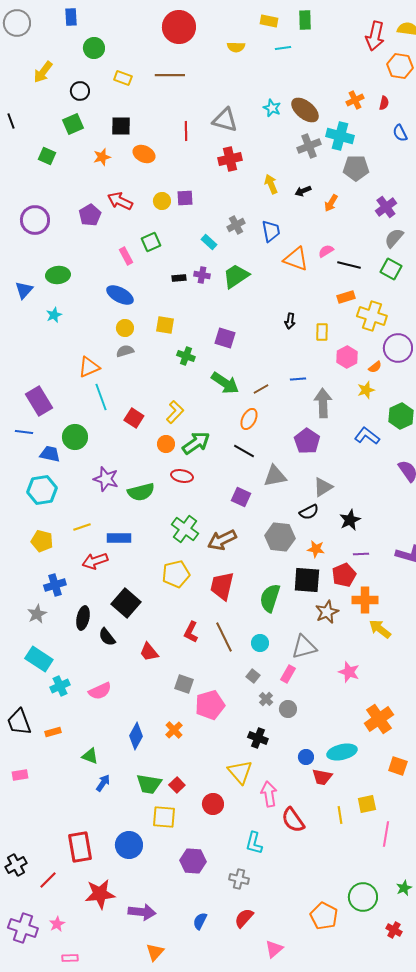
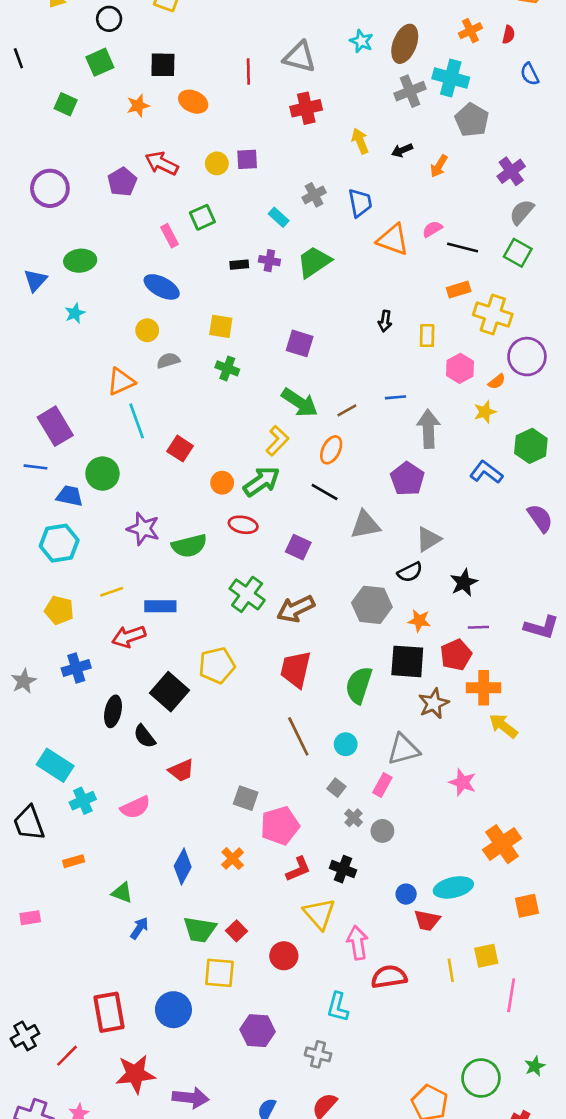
brown ellipse: (305, 110) -> (405, 44), turned 72
gray pentagon: (356, 168) -> (472, 120), turned 30
yellow circle: (125, 328) -> (147, 330), moved
green cross: (186, 356) -> (227, 368), moved
yellow L-shape: (175, 412) -> (277, 441), moved
purple square: (241, 497) -> (298, 547), moved
yellow pentagon: (176, 574) -> (217, 665), moved
gray star: (37, 614) -> (24, 681), moved
red L-shape: (191, 632) -> (298, 869), moved, turned -140
red trapezoid: (149, 652) -> (181, 771), moved, turned -75
black trapezoid: (19, 722) -> (29, 823), moved
orange square: (398, 766) -> (527, 906), turned -30
red semicircle: (293, 820) -> (389, 977), turned 116

